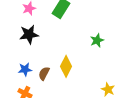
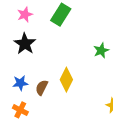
black star: (29, 34) -> (25, 44), turned -30

